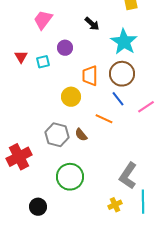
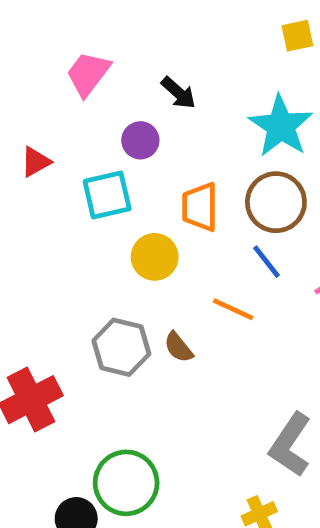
black arrow: (92, 24) -> (178, 93), moved
red triangle: (21, 57) -> (36, 162), turned 32
cyan square: (43, 62) -> (107, 195), moved, size x1.5
green circle: (70, 177) -> (126, 483), moved

